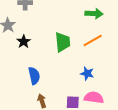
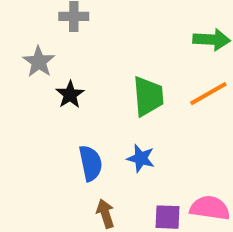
blue star: (87, 73) -> (141, 158), moved

